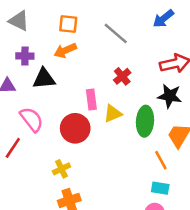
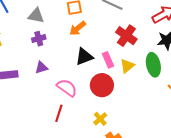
purple cross: (25, 56) -> (39, 39), moved
red cross: (122, 76) -> (126, 36), size x1.5
black triangle: (44, 79) -> (84, 57), moved

